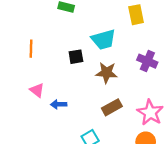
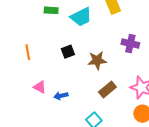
cyan trapezoid: (103, 39) -> (81, 17), moved

